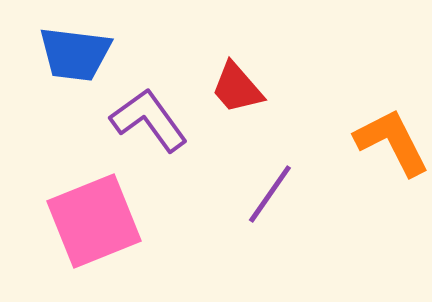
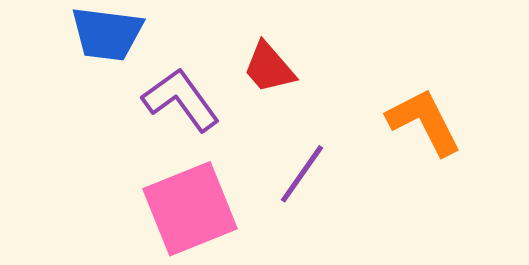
pink square: (94, 221) -> (190, 209), moved

